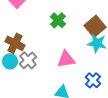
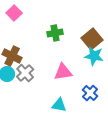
green cross: (58, 20) -> (55, 33), turned 35

